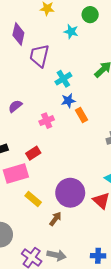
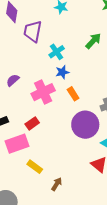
orange rectangle: (81, 115) -> (73, 94), moved
pink cross: (47, 121) -> (43, 92), size x1.6
purple circle: (70, 193) -> (85, 125), moved

